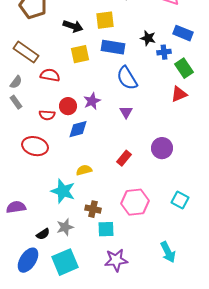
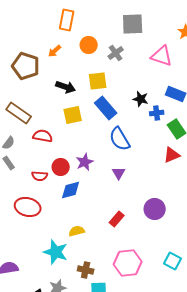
blue rectangle: (113, 47) -> (106, 108), turned 40

